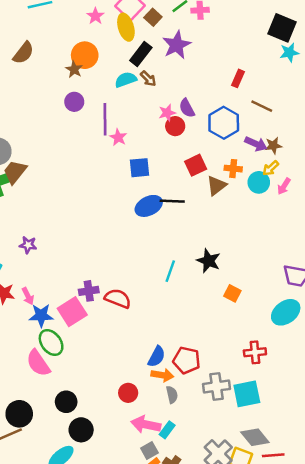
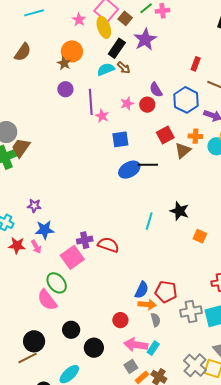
pink star: (167, 113) -> (127, 104), moved
blue star: (41, 315) -> (45, 230), moved
black circle: (81, 430) -> (94, 348), moved
gray square: (149, 451) -> (131, 366), moved

